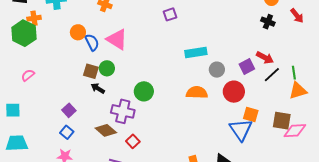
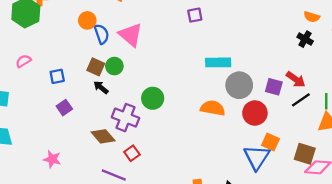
purple square: (247, 67) -> (274, 87), turned 35
gray circle: (217, 70) -> (239, 85), size x1.5
blue square: (67, 132) -> (57, 76), moved, turned 32

